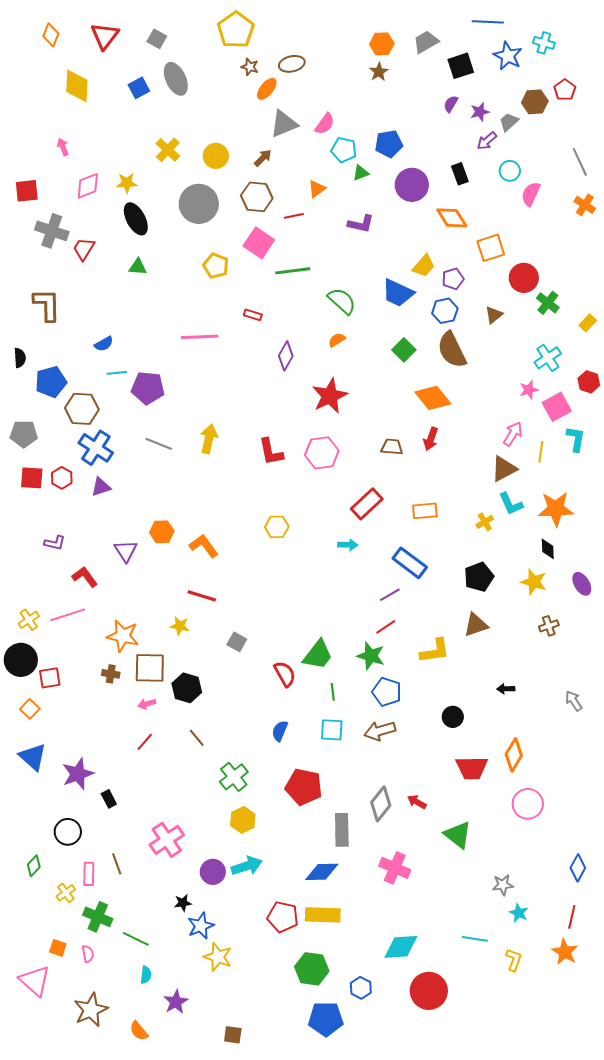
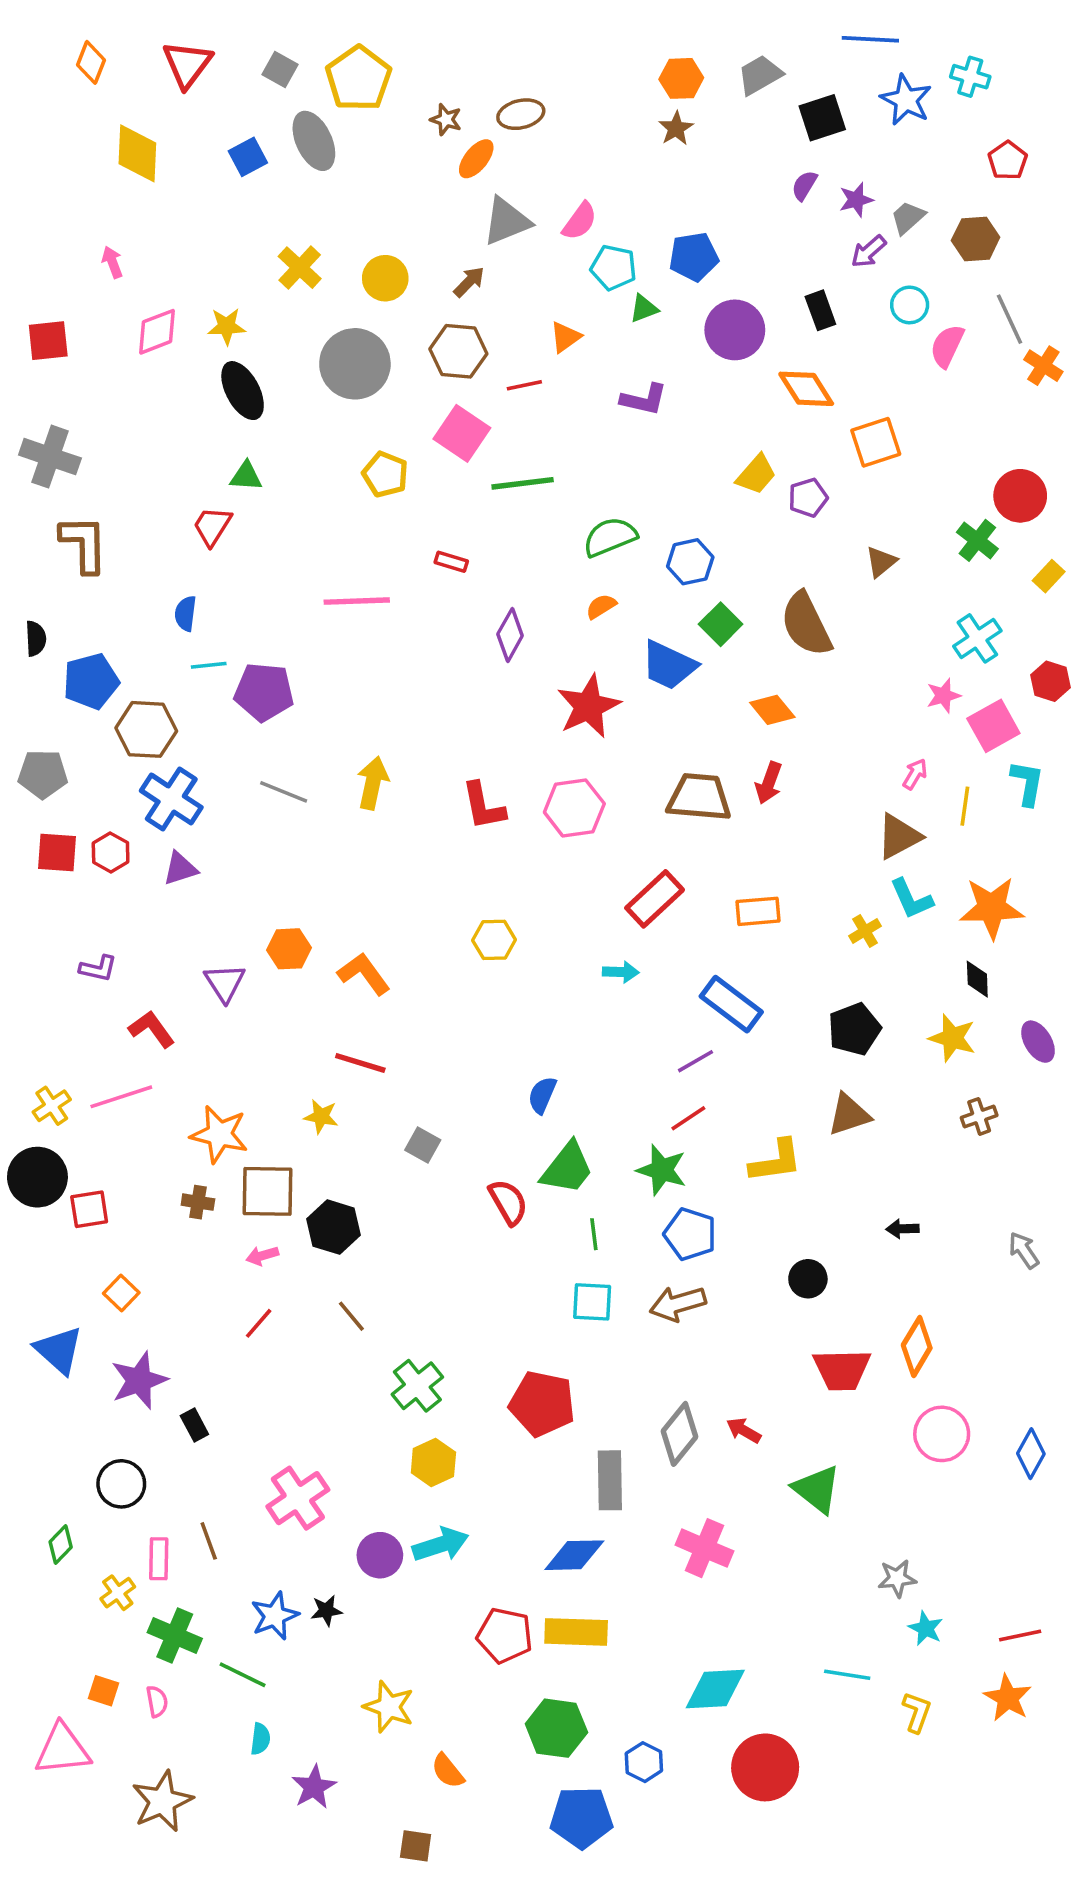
yellow pentagon: (236, 30) -> (358, 78), moved
brown hexagon: (535, 102) -> (976, 239), moved
gray line: (580, 162) -> (1009, 319), moved
gray cross: (52, 231) -> (50, 457), moved
red trapezoid: (84, 249) -> (212, 526), moved
red circle: (524, 278) -> (1020, 496), moved
blue trapezoid: (398, 293) -> (669, 665), moved
green semicircle: (342, 301) -> (610, 537), turned -64
blue hexagon: (445, 311) -> (690, 562), moved
blue semicircle: (104, 344) -> (185, 614), turned 126
orange diamond: (433, 398) -> (772, 710), size x0.7
pink arrow: (513, 434) -> (915, 774), size x0.7
brown trapezoid: (392, 447) -> (699, 797), size x1.6
orange square: (30, 709) -> (121, 1293), moved
blue semicircle: (280, 731) -> (542, 1095), moved
blue diamond: (578, 868) -> (1031, 1454), moved
red line: (572, 917) -> (1020, 1635), turned 65
blue star: (201, 926) -> (275, 1616), moved
pink triangle: (35, 981) -> (62, 1750), turned -48
orange semicircle: (139, 1031) -> (448, 1771), moved

